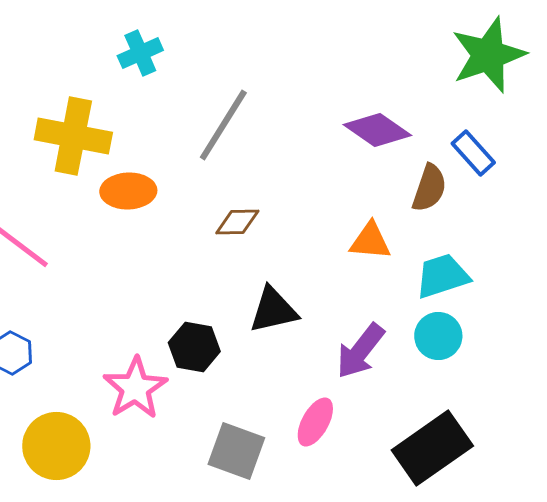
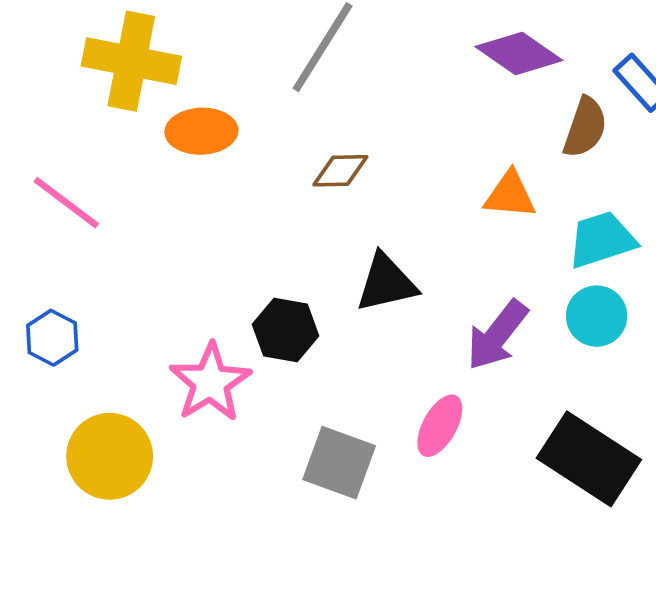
black rectangle: (432, 448) -> (589, 459), turned 68

